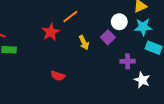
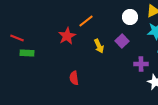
white circle: (119, 22) -> (130, 17), moved
red semicircle: (58, 76) -> (74, 78), turned 64

